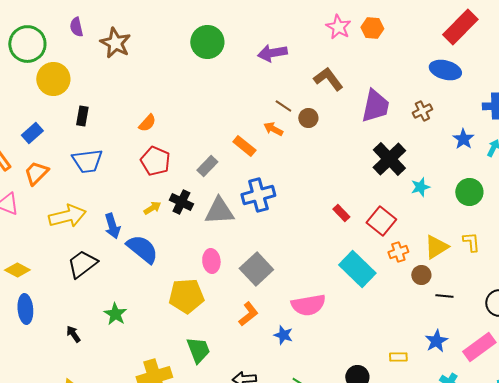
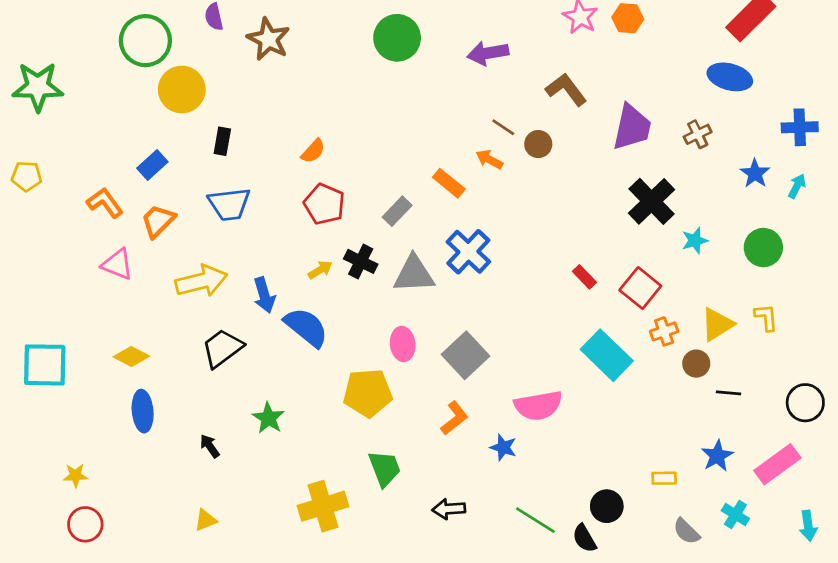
blue cross: (258, 195) -> (468, 252), turned -32

